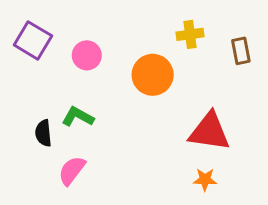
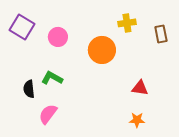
red triangle: (209, 132) -> (140, 88), size x0.6

